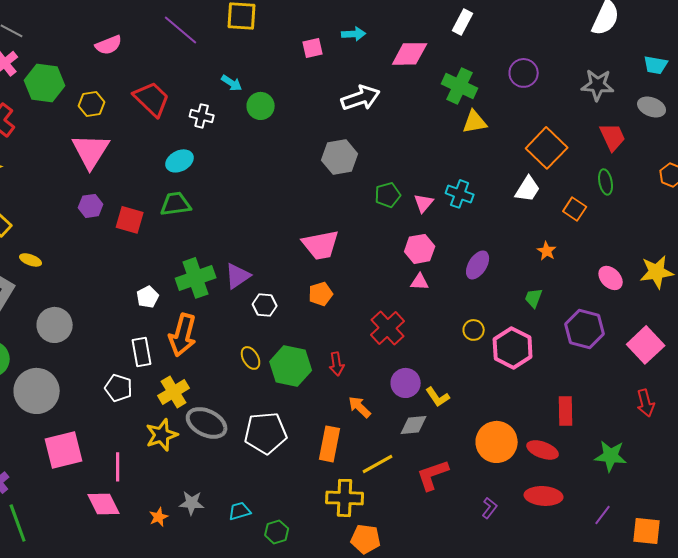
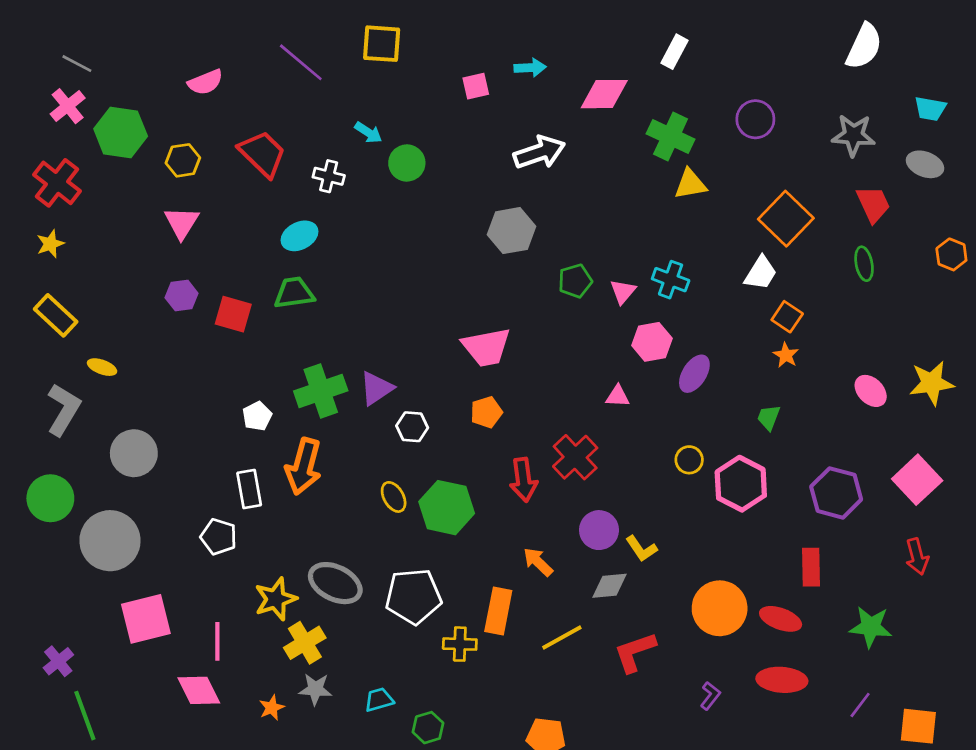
pink triangle: (91, 151) -> (182, 223), size x0.7
orange square: (575, 209) -> (787, 317), moved
pink hexagon: (420, 249) -> (652, 342), moved
purple hexagon: (585, 329) -> (836, 493), moved
red arrow: (337, 364) -> (523, 480), moved, size x1.4
yellow cross: (174, 392) -> (305, 643), moved
yellow cross: (345, 498) -> (460, 644), moved, size x0.7

